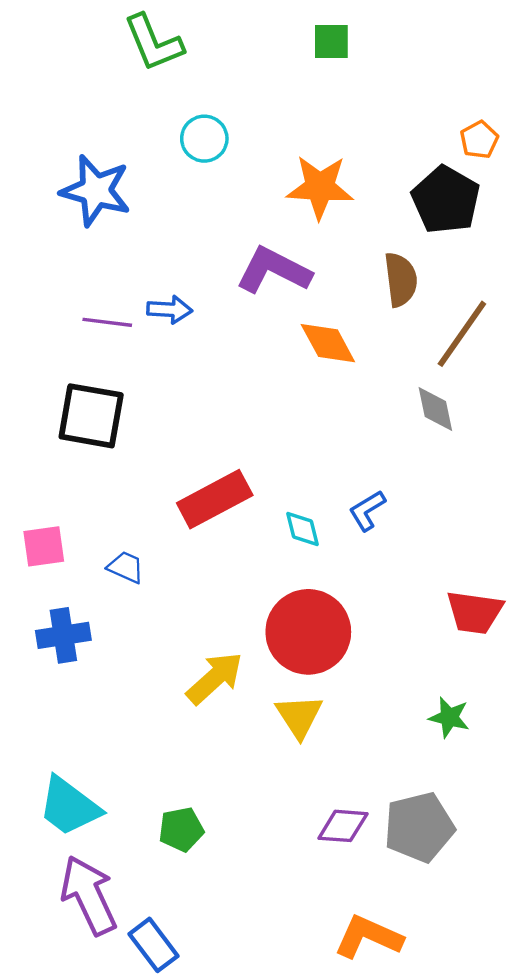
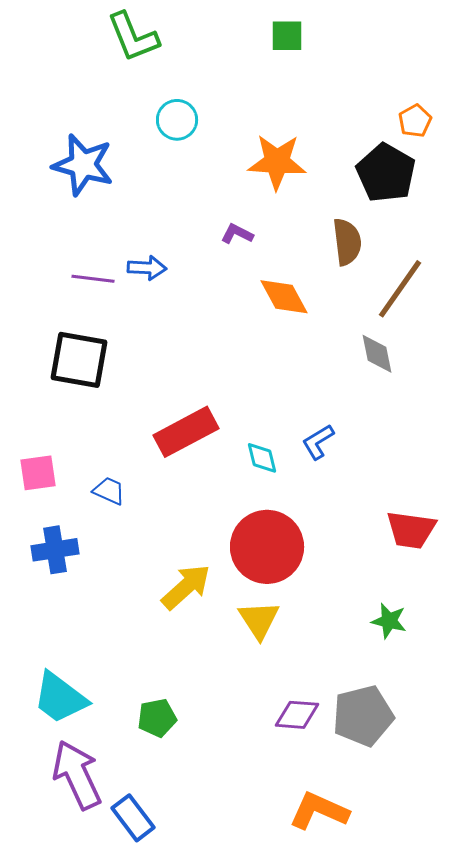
purple L-shape: (274, 270) -> (237, 234), size x0.5

